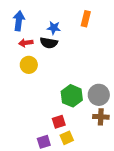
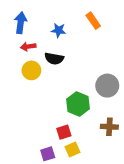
orange rectangle: (86, 19) -> (93, 21), turned -49
black semicircle: (49, 43) -> (54, 59), moved
gray circle: (99, 95) -> (107, 86), moved

